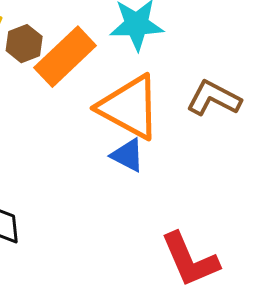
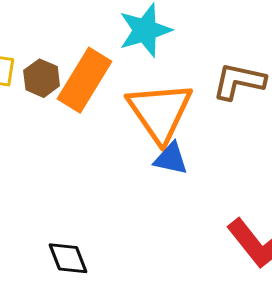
orange triangle: (129, 107) -> (160, 112), turned 42

